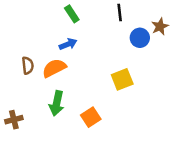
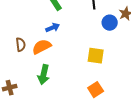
yellow square: (122, 79) -> (96, 56), turned 30
orange square: (91, 117) -> (96, 90), moved

